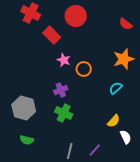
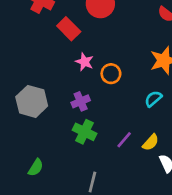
gray hexagon: (24, 108) -> (32, 101), moved
green semicircle: (27, 140) -> (36, 167), turned -72
purple line: (95, 150) -> (124, 140), moved

